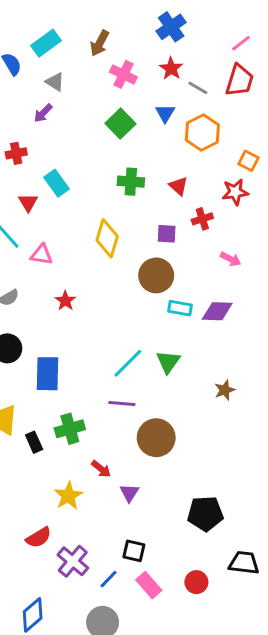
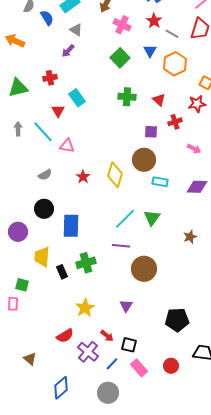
yellow diamond: (107, 238) -> (115, 175), moved
purple diamond: (217, 311) -> (197, 187), moved
red arrow: (101, 469) -> (107, 336), moved

